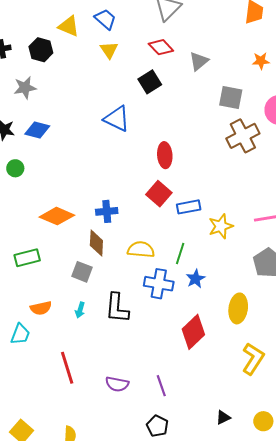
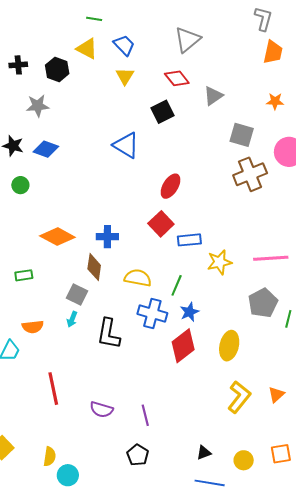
red ellipse: (165, 155) -> (171, 186), turned 30
green rectangle: (27, 258) -> (24, 275), size x0.7
cyan arrow: (80, 310) -> (72, 319), moved
red diamond: (193, 332) -> (183, 346), moved

